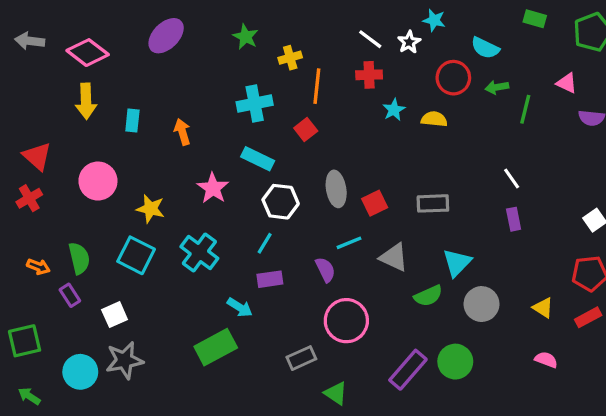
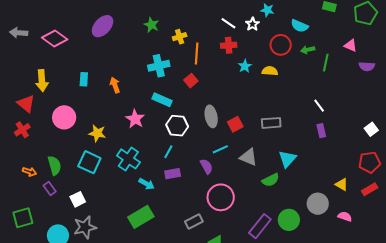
yellow arrow: (86, 101) -> (42, 81), moved
gray circle: (482, 304) -> (318, 204), moved
cyan arrow: (240, 307) -> (147, 184), moved

